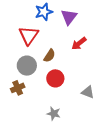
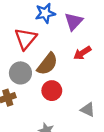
brown semicircle: (49, 56) -> (47, 64), size x1.5

